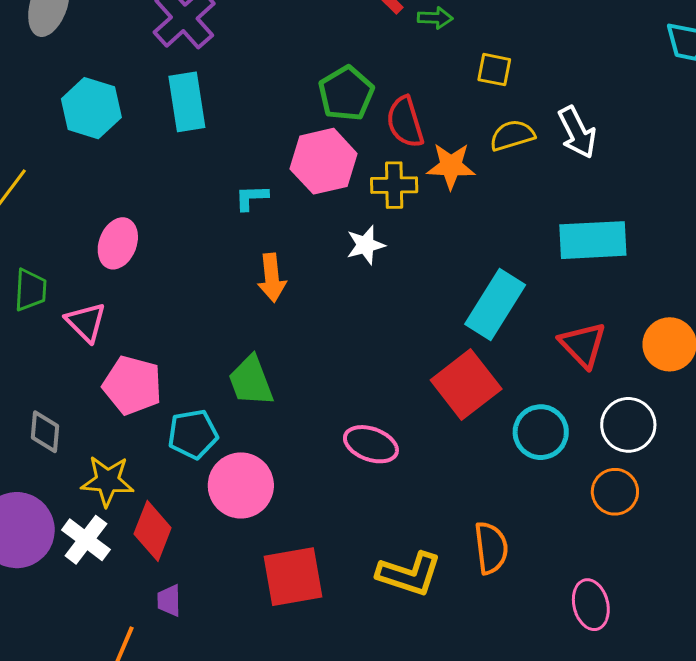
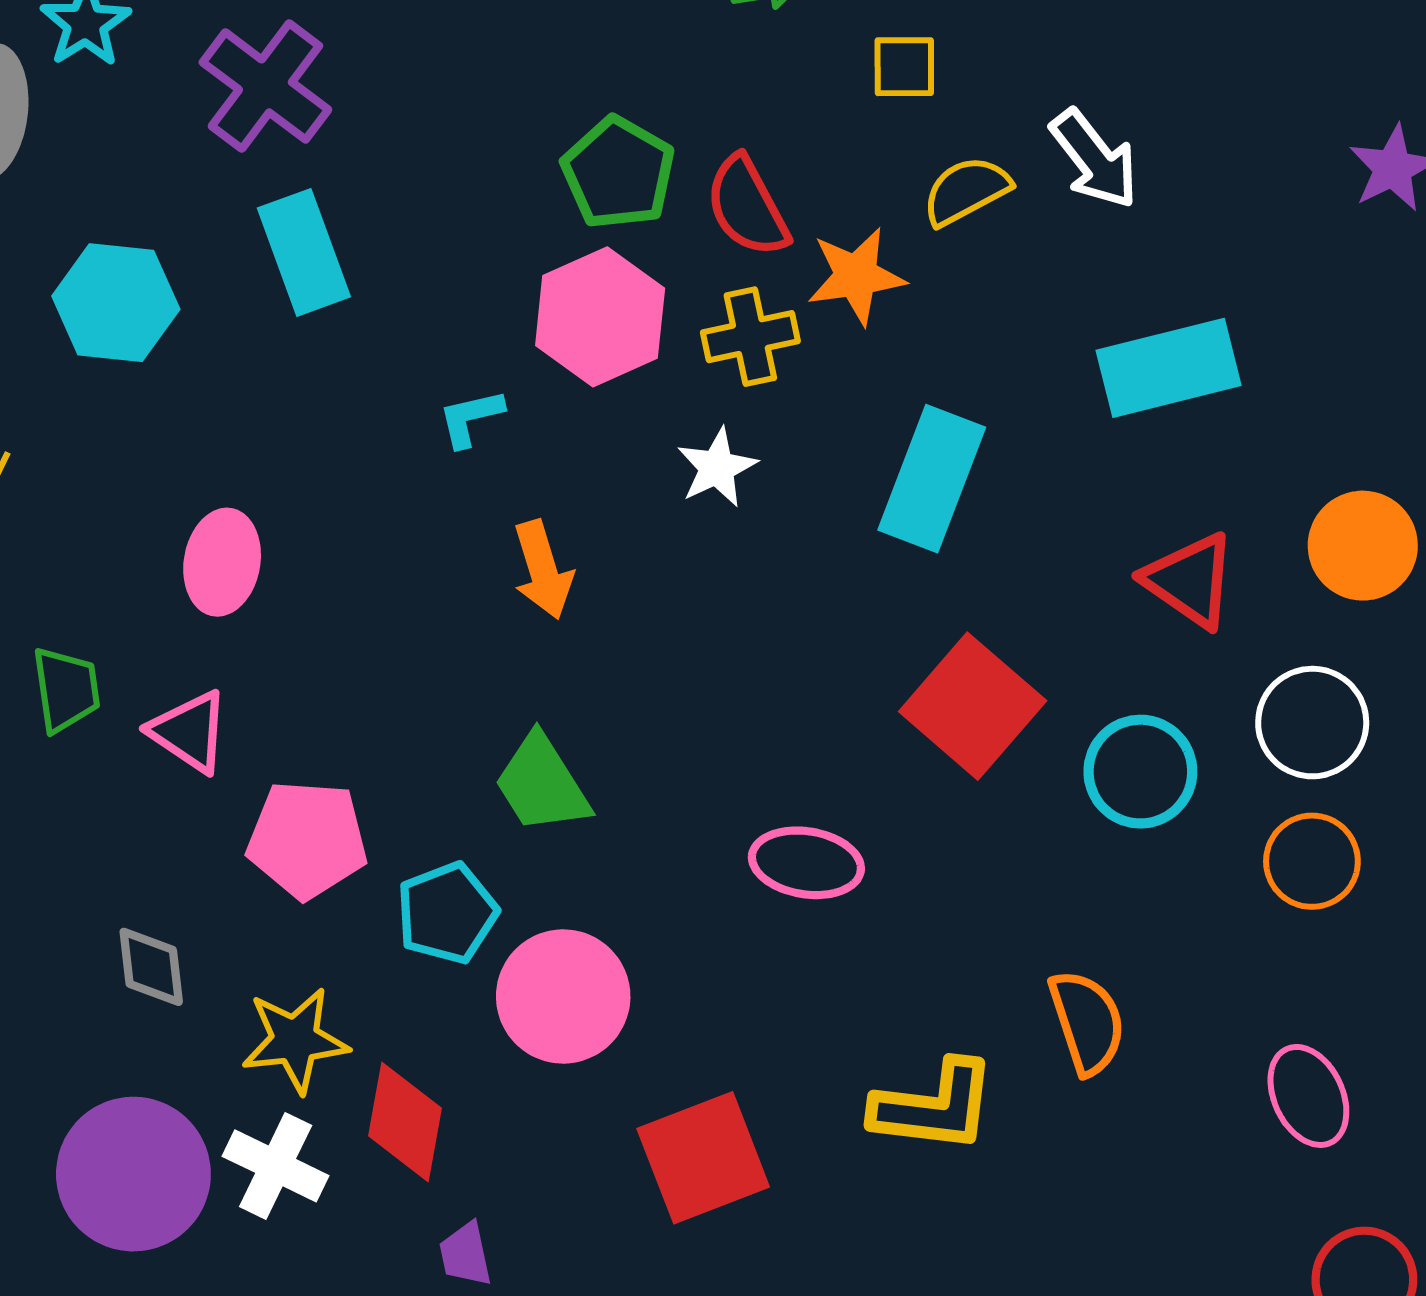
cyan rectangle: (495, 305) -> (932, 479), moved

